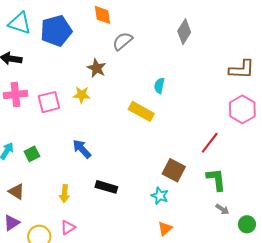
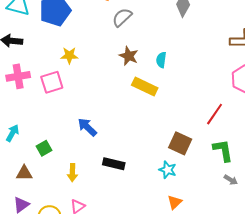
brown star: (97, 68) -> (129, 56), moved
yellow star: (82, 95) -> (69, 55), moved
green square: (32, 154) -> (44, 148), moved
brown triangle: (16, 191) -> (24, 173), turned -30

